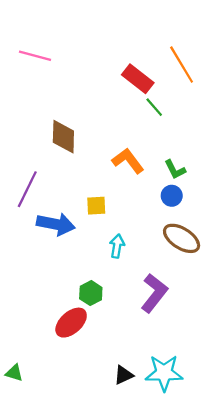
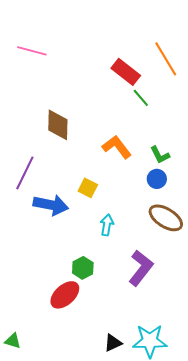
yellow square: (96, 206) -> (88, 188), turned 30

